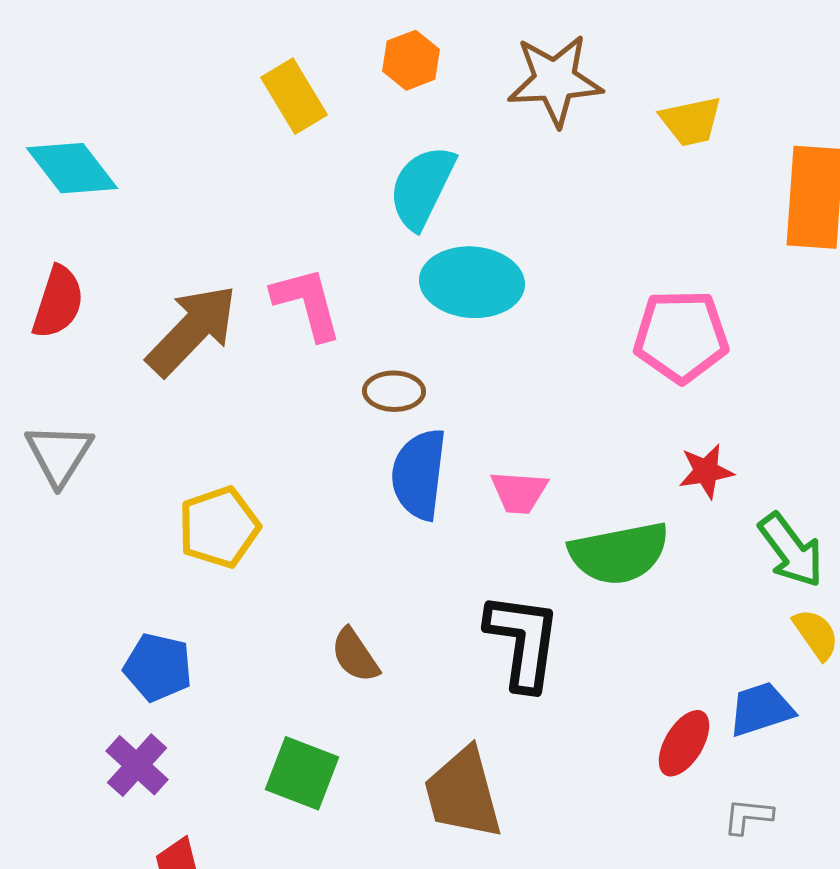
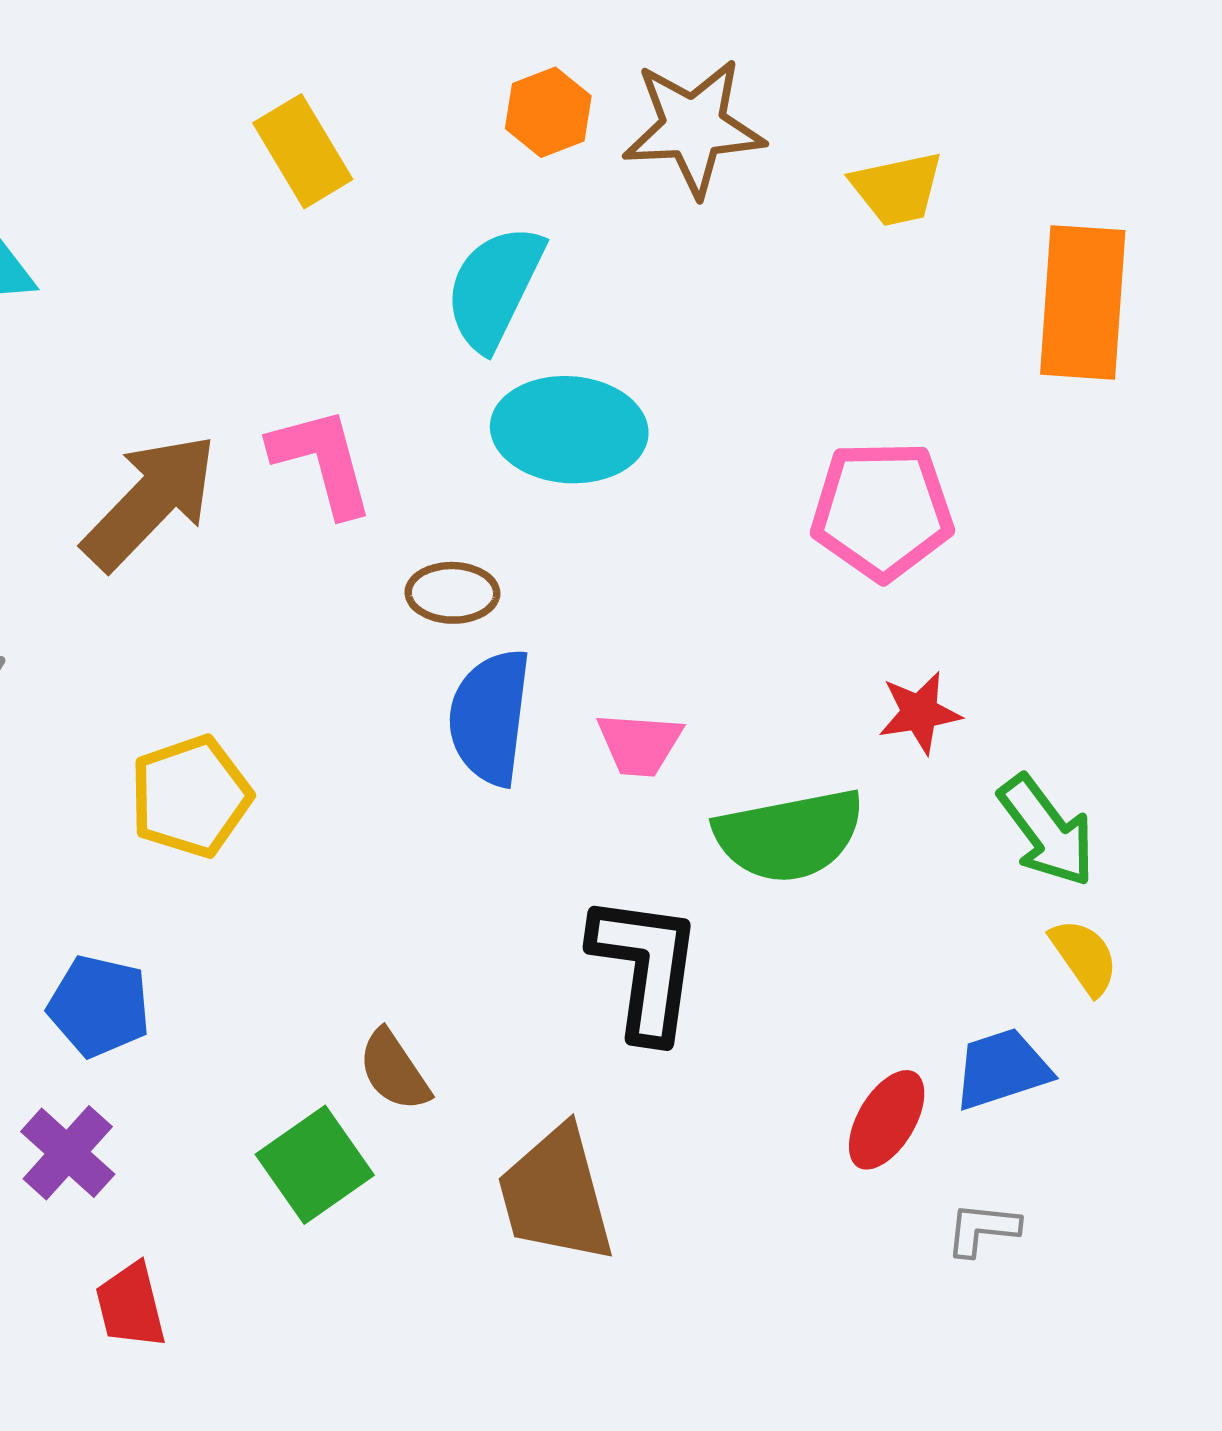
orange hexagon: (411, 60) -> (548, 112), moved
brown semicircle: (355, 655) -> (394, 1070), moved
green square: (302, 773) -> (315, 1165), turned 34

